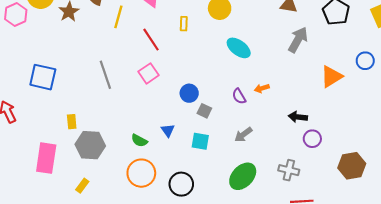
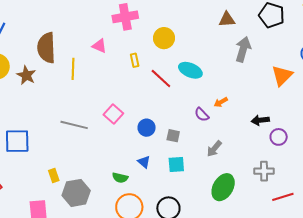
red line: (151, 40) -> (161, 78), moved
gray line: (105, 75) -> (74, 125), turned -44
blue circle: (189, 93) -> (147, 128), moved

